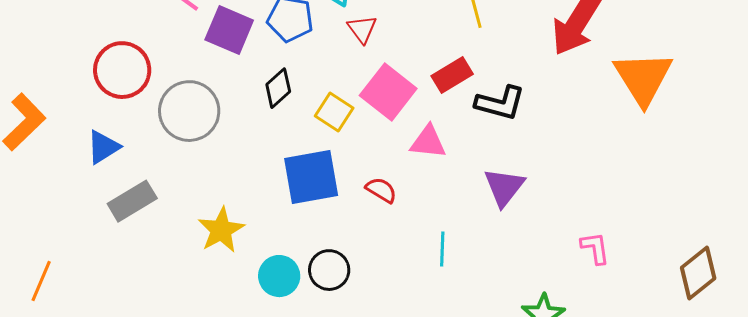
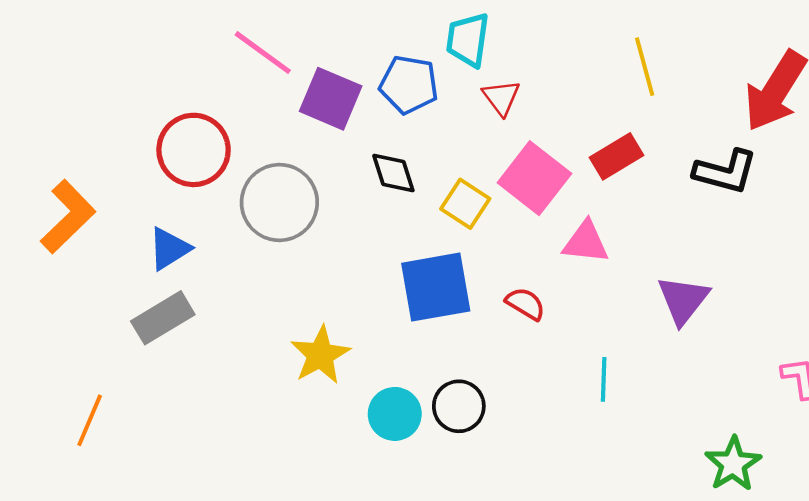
black diamond: (278, 88) -> (393, 173), turned -66
black L-shape: (500, 103) -> (725, 172), moved
gray rectangle: (132, 201) -> (163, 318), moved

